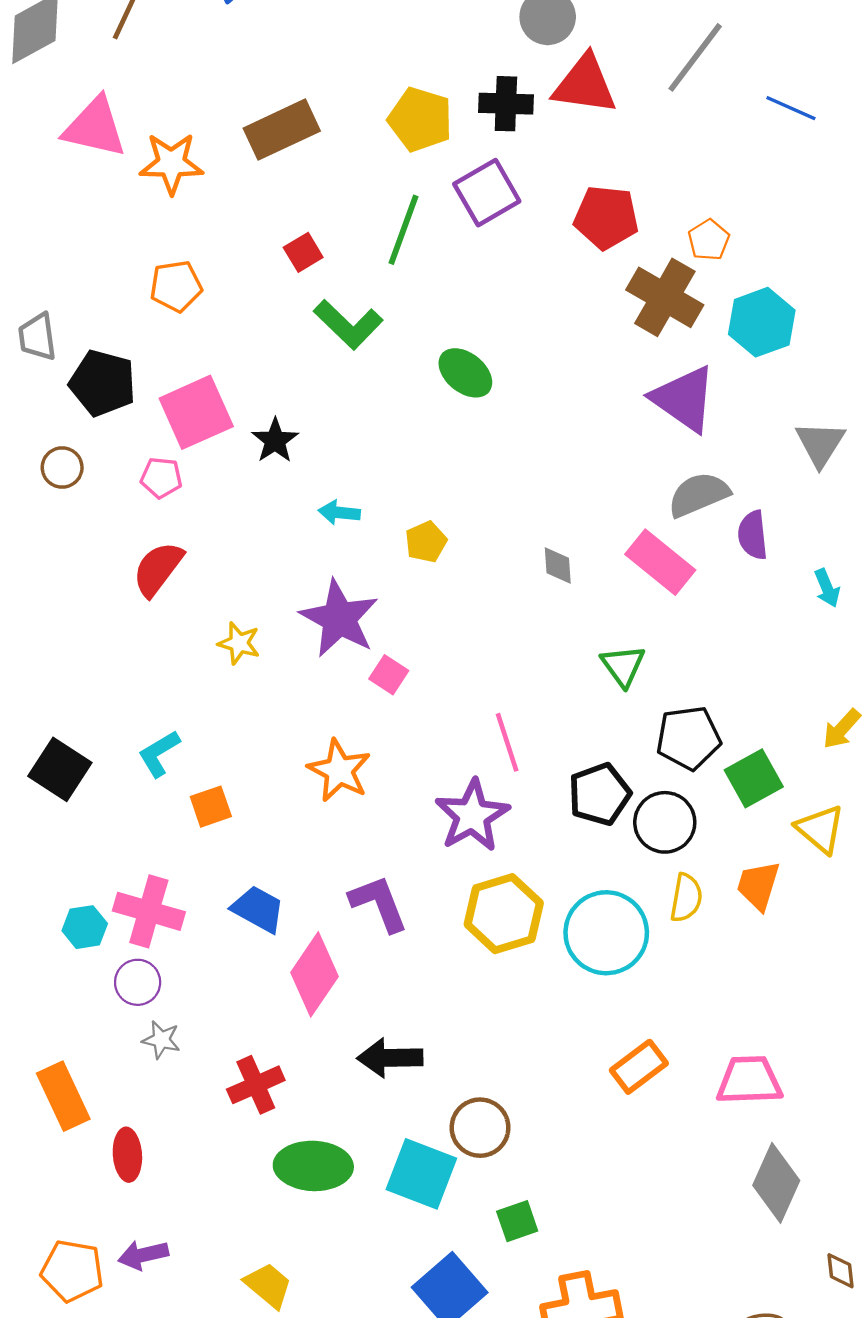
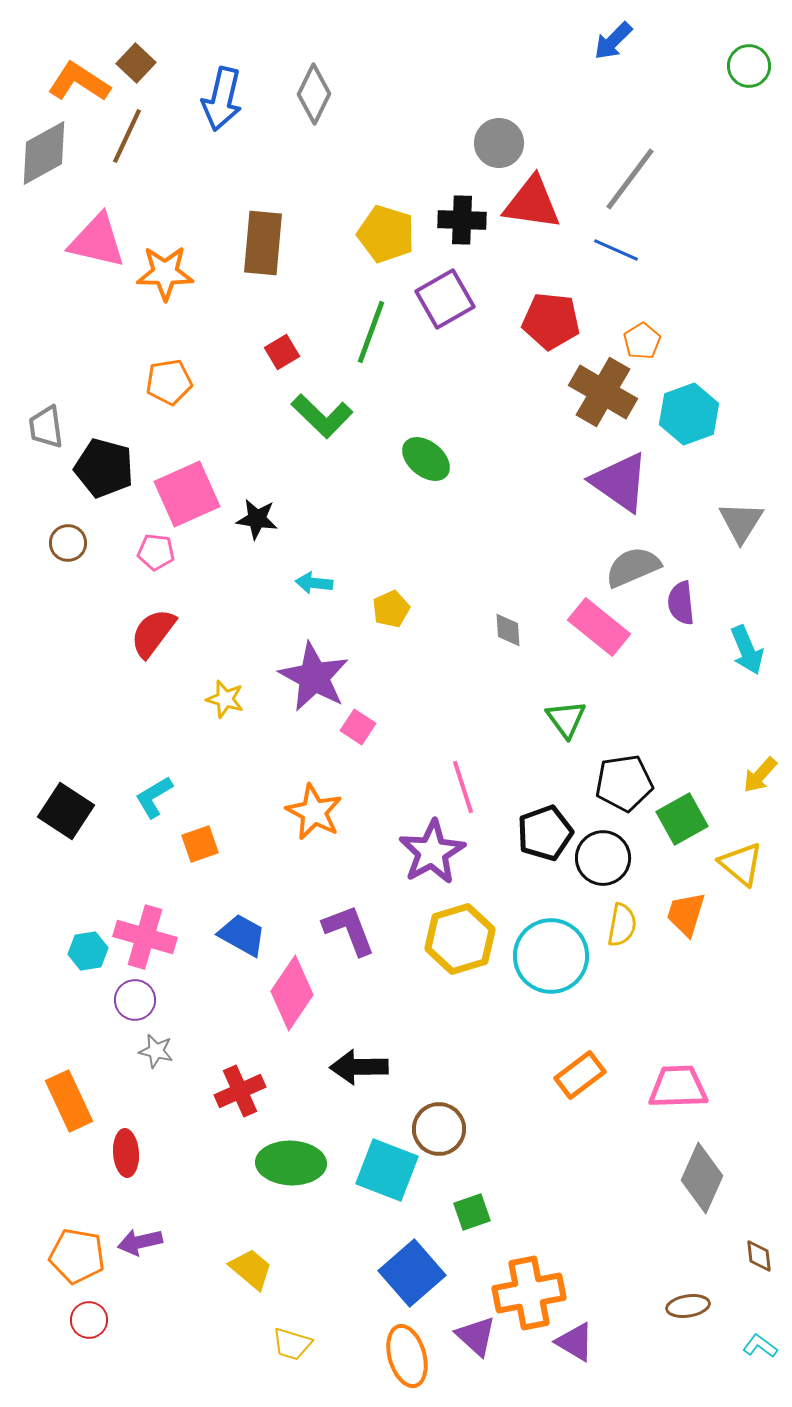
blue line: (791, 108) -> (616, 250), moved
brown rectangle: (282, 130) -> (263, 243), turned -60
black star: (275, 440) -> (257, 519), turned -30
cyan arrow: (827, 588) -> (747, 650), size x1.4

